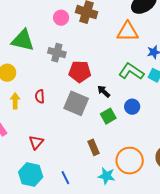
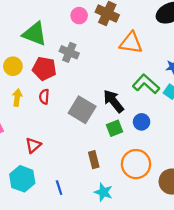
orange triangle: (128, 32) -> (131, 43), moved
red pentagon: (80, 72) -> (44, 69), moved
black arrow: (104, 91) -> (113, 101), size x1.6
orange circle: (130, 161) -> (136, 164), moved

